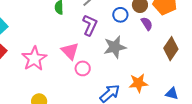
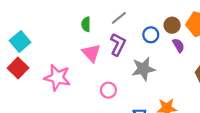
pink triangle: (70, 51) -> (91, 53), moved
pink star: (34, 59) -> (57, 77), turned -30

